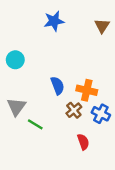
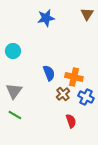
brown triangle: (102, 26) -> (87, 14), moved
green line: (35, 124) -> (15, 115), moved

